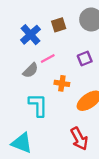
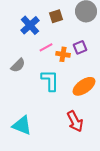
gray semicircle: (30, 70) -> (18, 65), moved
orange cross: (62, 83) -> (63, 54), moved
cyan L-shape: (38, 105) -> (50, 80), moved

